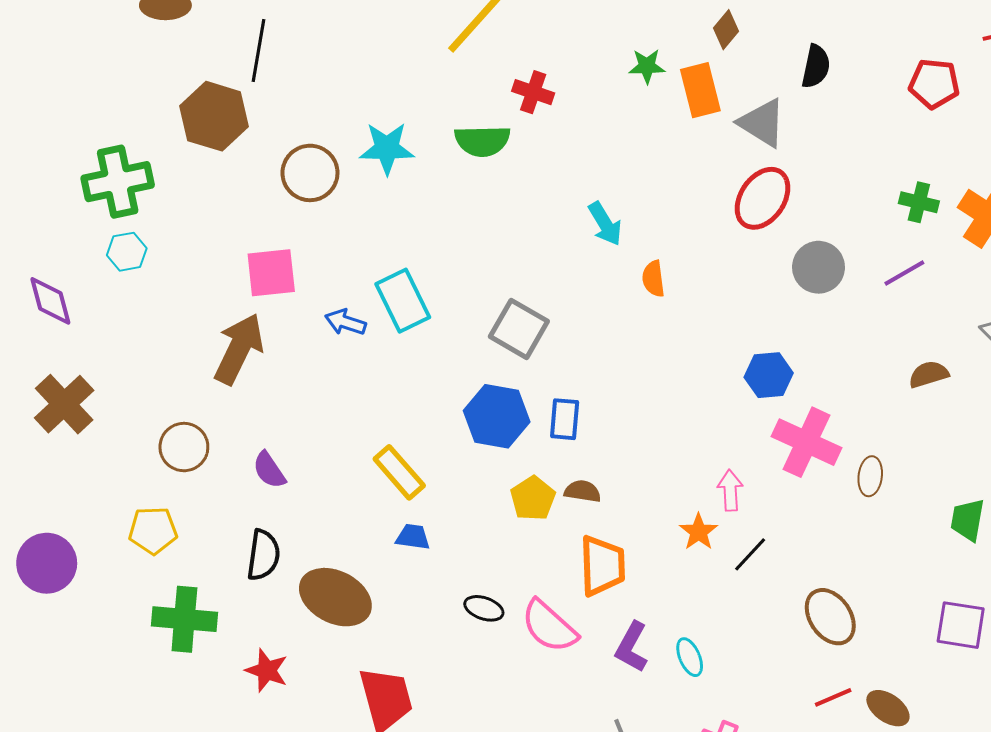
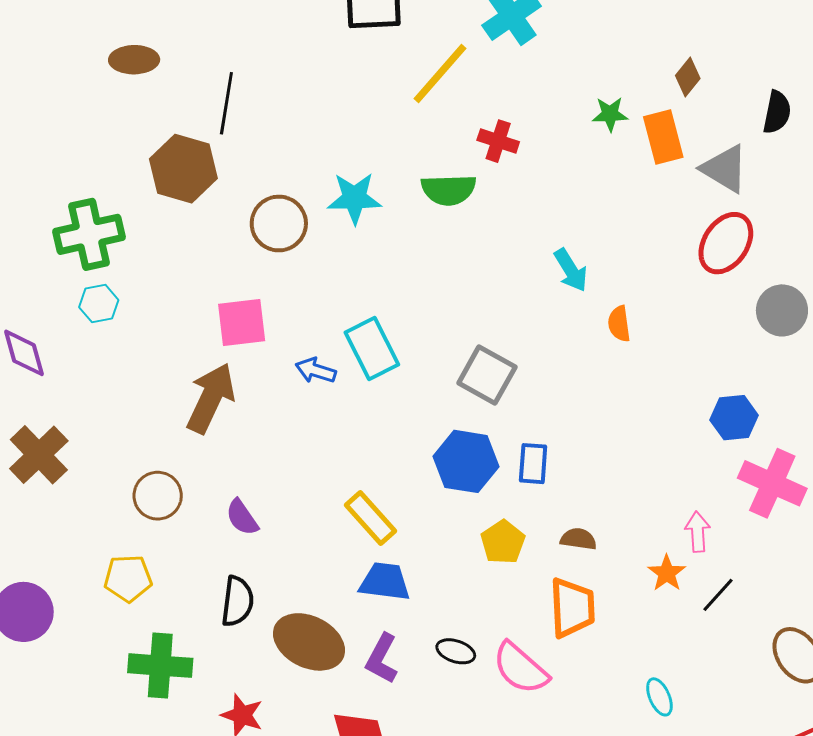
brown semicircle: (583, 491) -> (578, 539), moved
blue trapezoid: (413, 537) -> (385, 582), size x1.5
purple L-shape: (632, 647) -> (382, 659), moved

